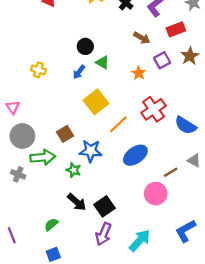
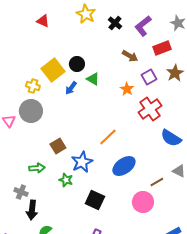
yellow square: (96, 102) -> (53, 70), moved
red cross: (154, 109) -> (150, 109), moved
gray circle: (22, 136) -> (31, 111), moved
blue star: (91, 151) -> (82, 162), turned -30
green arrow: (43, 157) -> (37, 168), size x0.7
gray cross: (18, 174) -> (21, 192), moved
black arrow: (77, 202) -> (32, 210), moved, turned 54
black square: (105, 206) -> (95, 200), moved, turned -30

